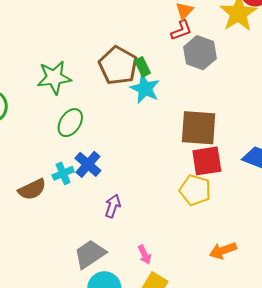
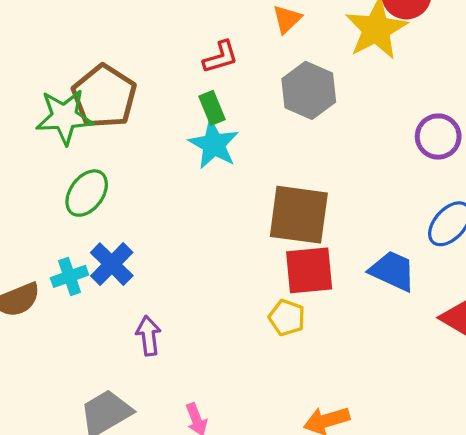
red L-shape: (181, 30) -> (221, 57), moved
brown pentagon: (118, 66) -> (104, 96), moved
yellow pentagon: (195, 190) -> (287, 318), size x0.7
purple arrow: (113, 206) -> (148, 336), turned -30

